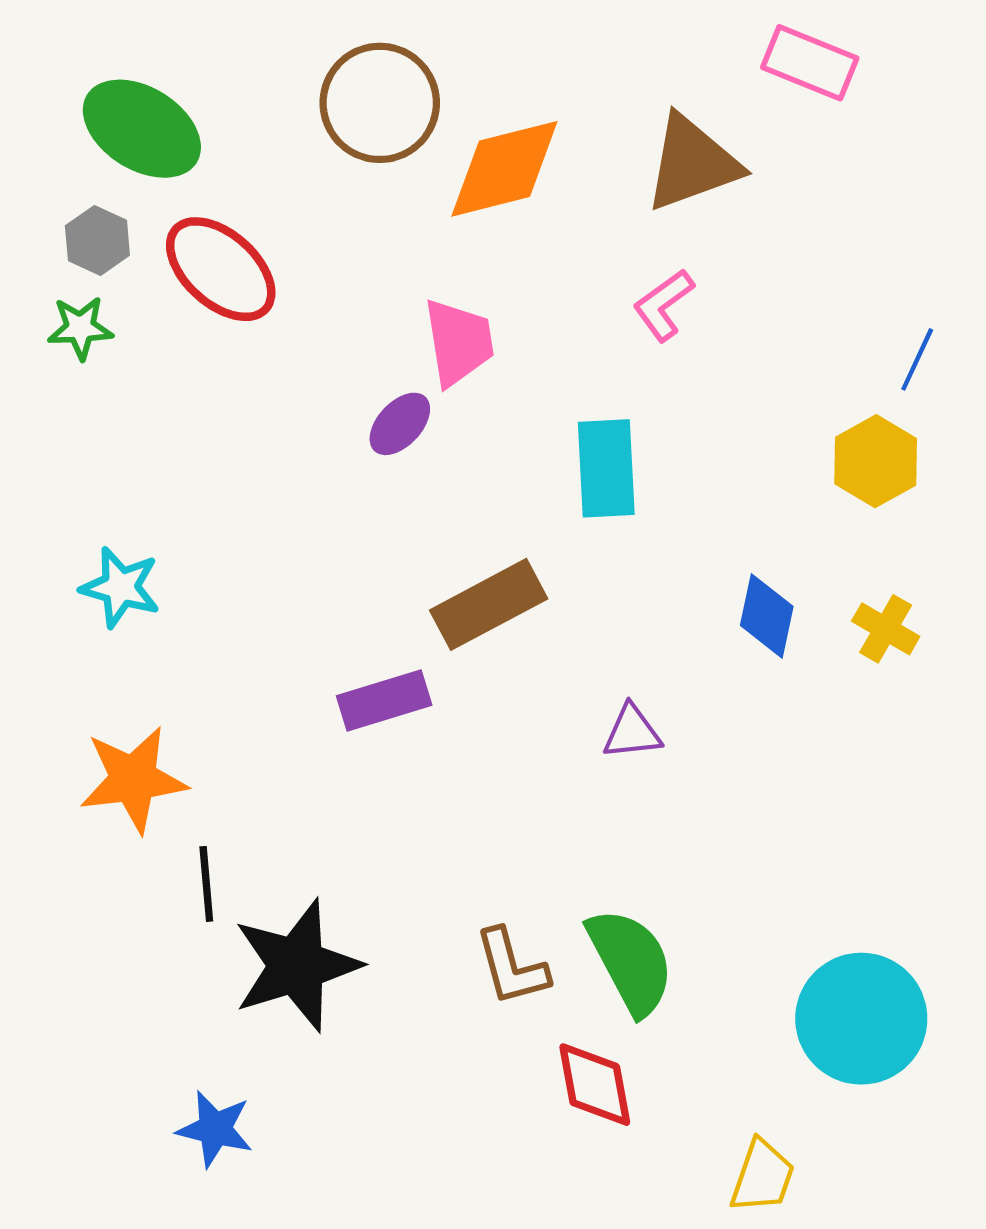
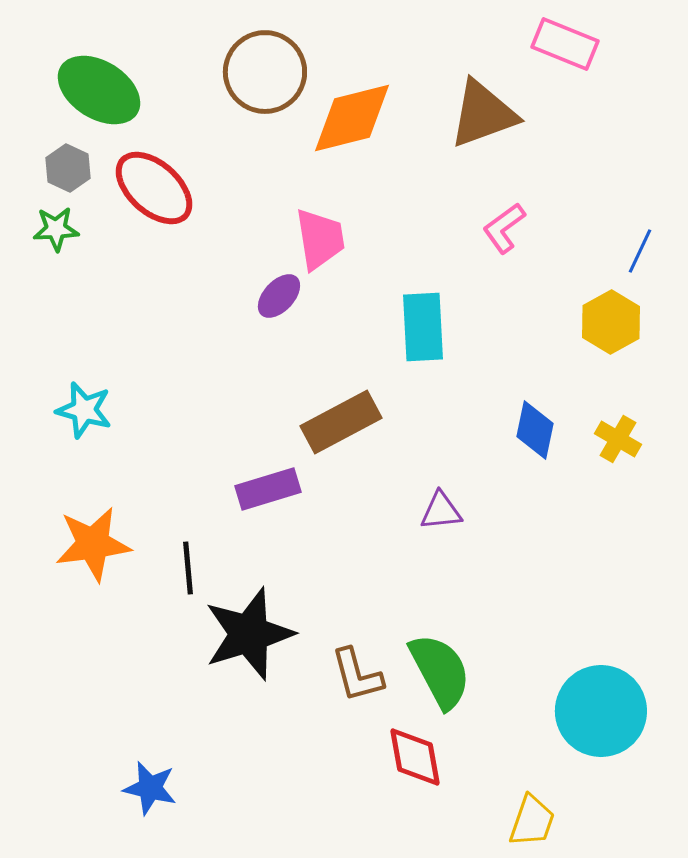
pink L-shape: (664, 305) -> (504, 228), moved
black line: (206, 884) -> (188, 568), moved
black star: (297, 966) -> (249, 634), moved

